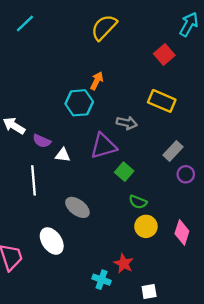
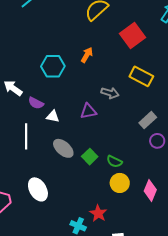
red square: (164, 54) -> (133, 36), moved, size x1.4
cyan hexagon: (79, 103) -> (53, 66), moved
purple triangle: (103, 146) -> (88, 111), size x0.7
green square: (124, 172) -> (90, 157), moved
gray ellipse: (77, 207) -> (63, 148), moved

